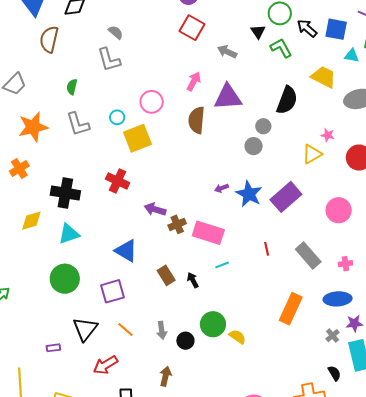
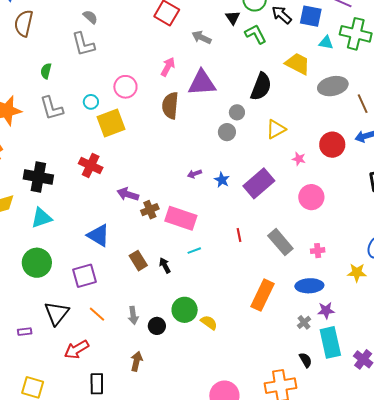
pink star: (328, 135) -> (299, 159), moved
yellow triangle: (312, 154) -> (276, 129), moved
blue star: (249, 194) -> (222, 180), size x0.6

